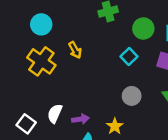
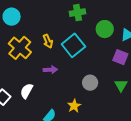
cyan circle: (41, 24) -> (12, 17), moved
cyan square: (129, 56) -> (73, 45), moved, size x1.6
purple arrow: (80, 119) -> (50, 70), moved

